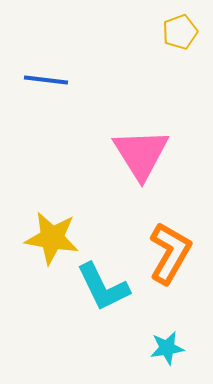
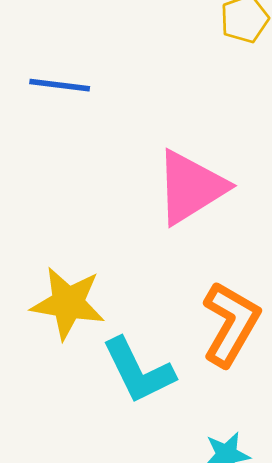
pink triangle: (141, 154) -> (191, 187), turned 30

